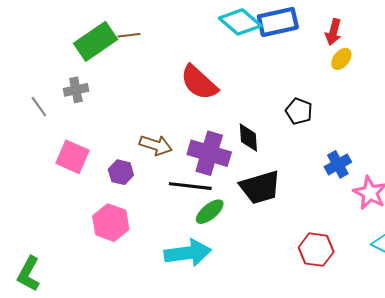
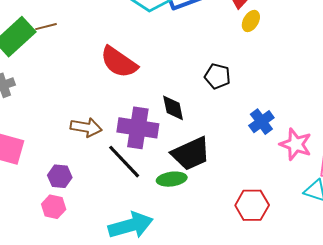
purple hexagon: (121, 172) -> (60, 176), moved
black line: (190, 186) -> (124, 162), turned 48
green ellipse: (210, 212) -> (172, 179), moved, turned 40
pink hexagon: (111, 223) -> (54, 207), size x0.7

